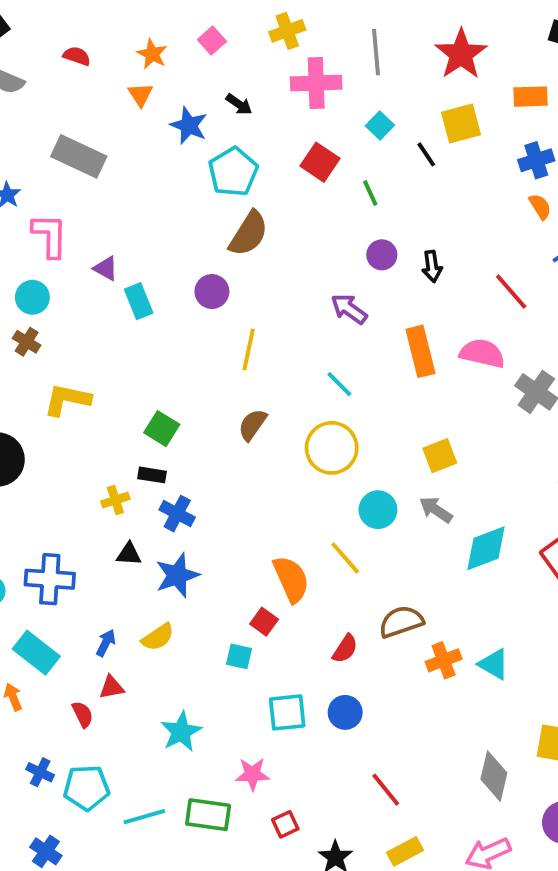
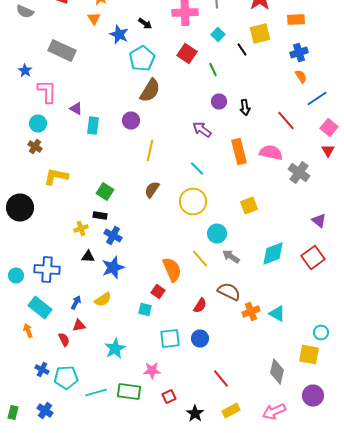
cyan rectangle: (139, 301) -> (93, 126), turned 30
gray arrow: (436, 510) -> (231, 256), moved
brown semicircle: (401, 622) -> (229, 292), turned 45

